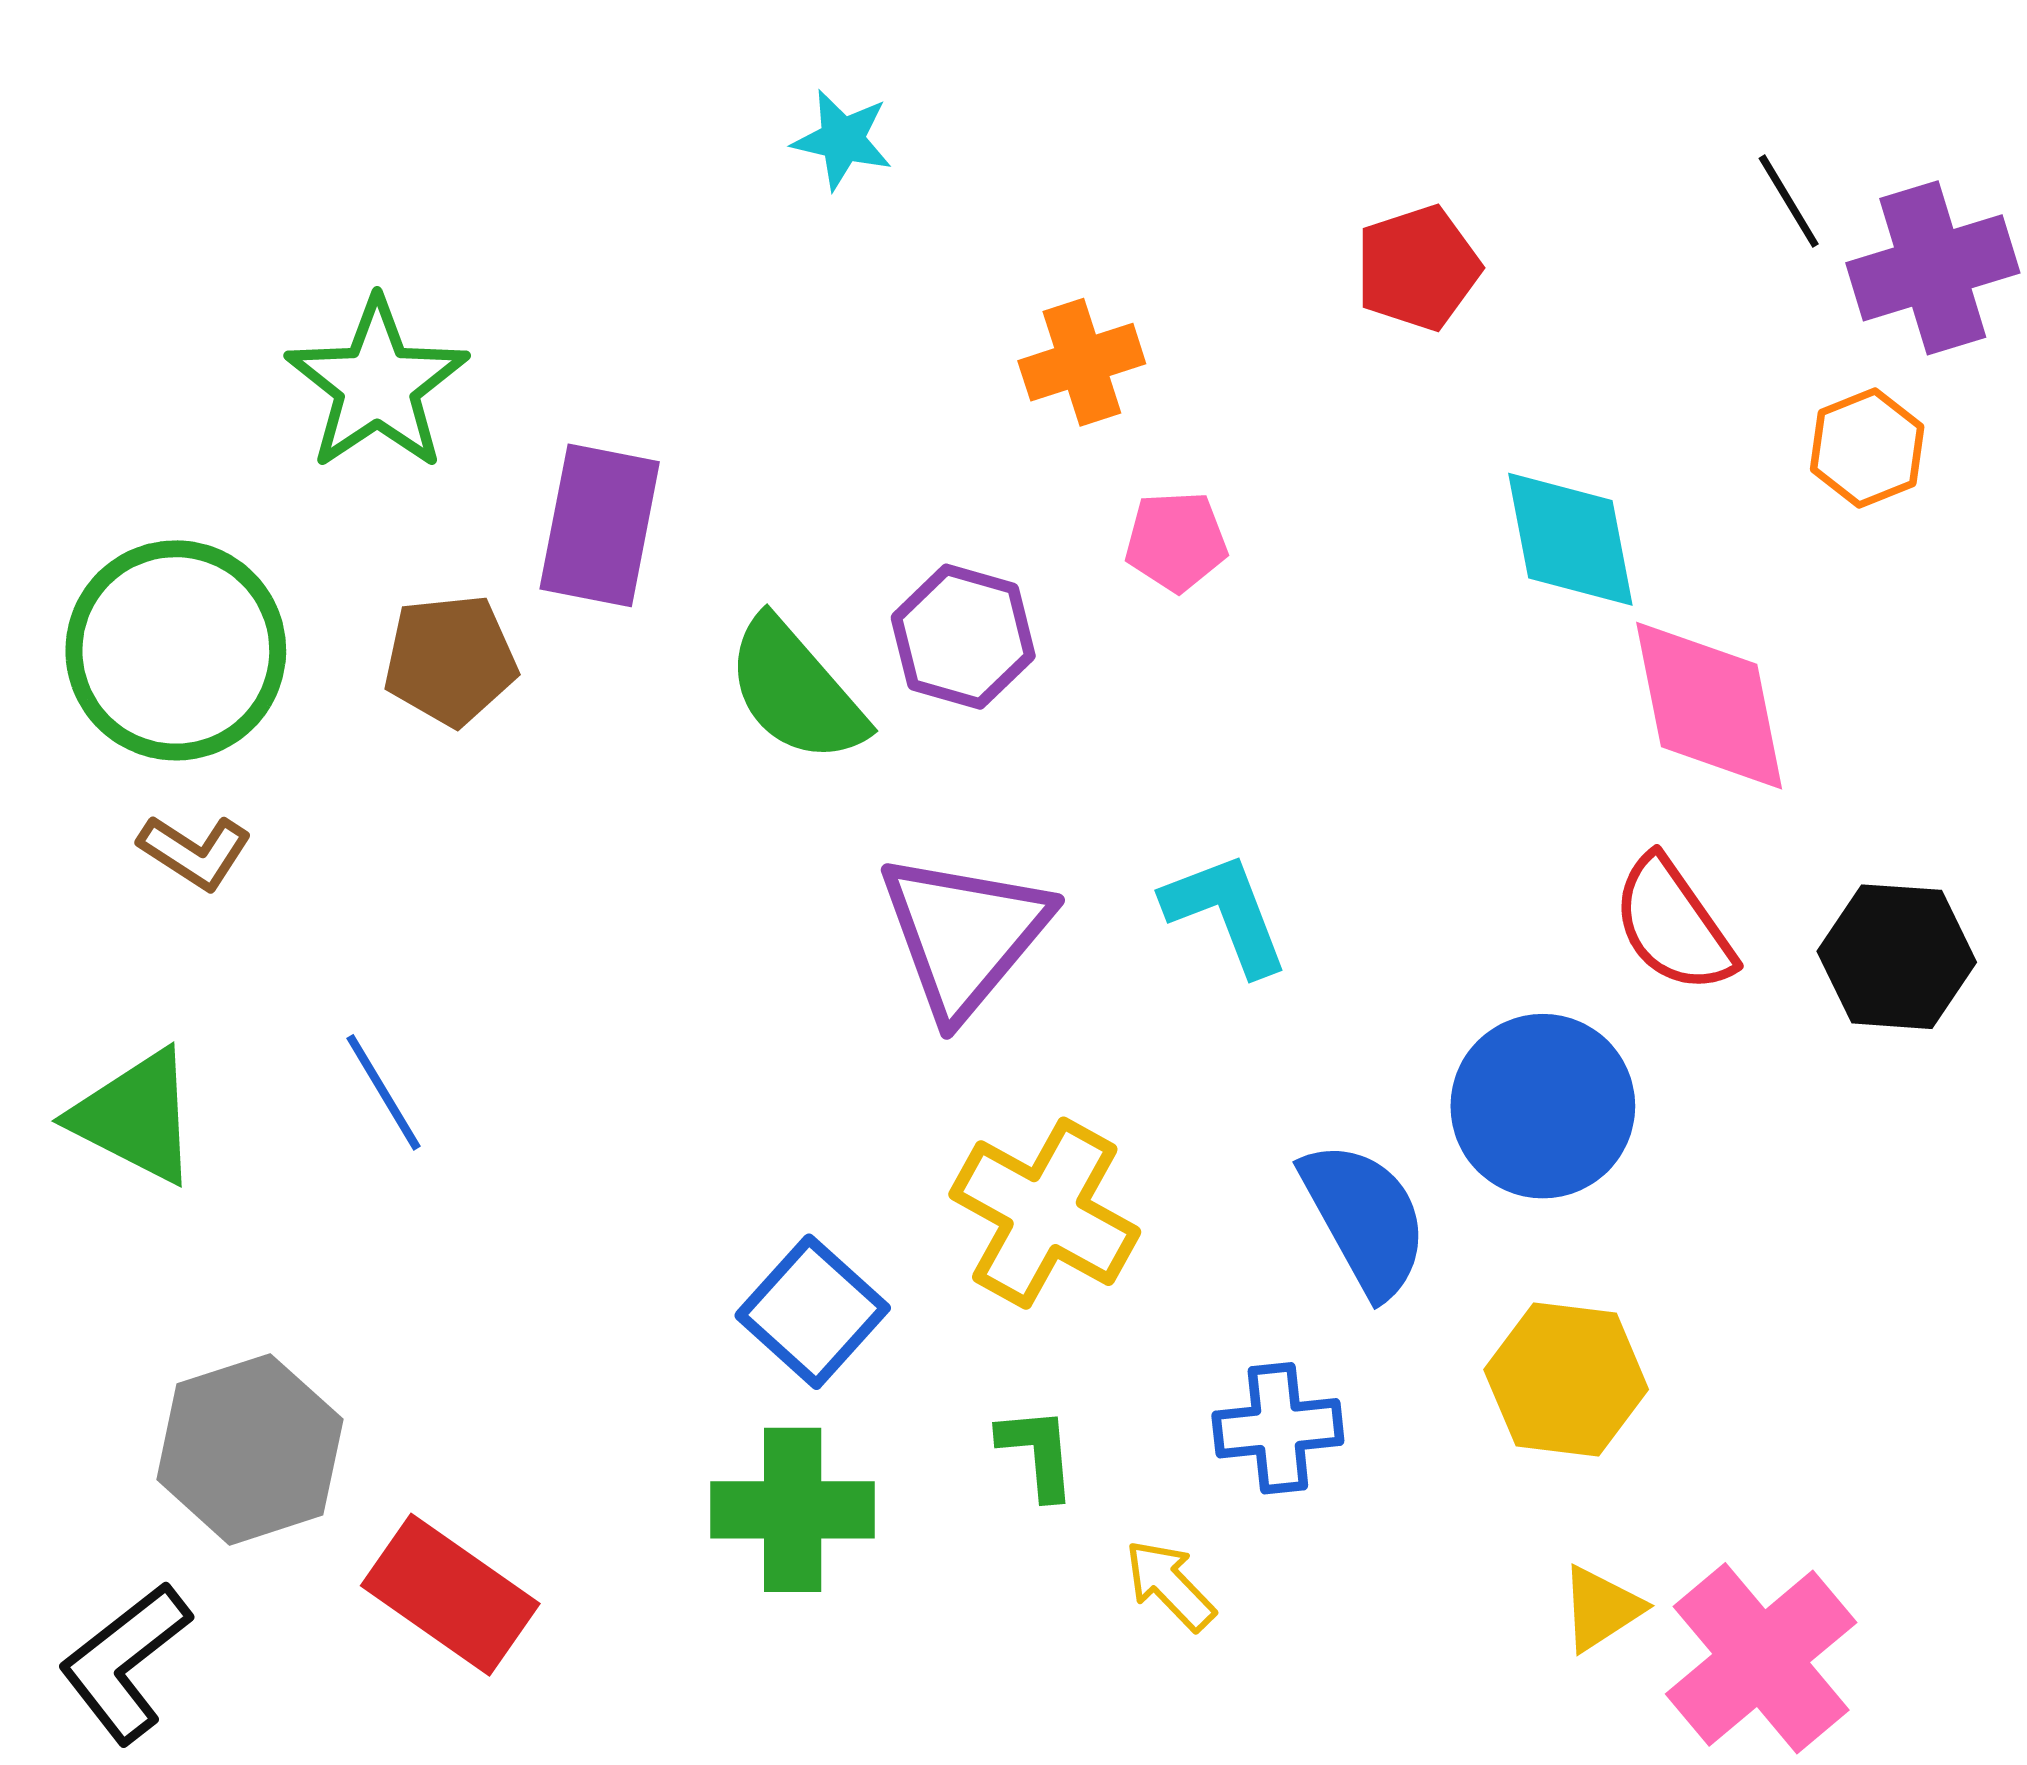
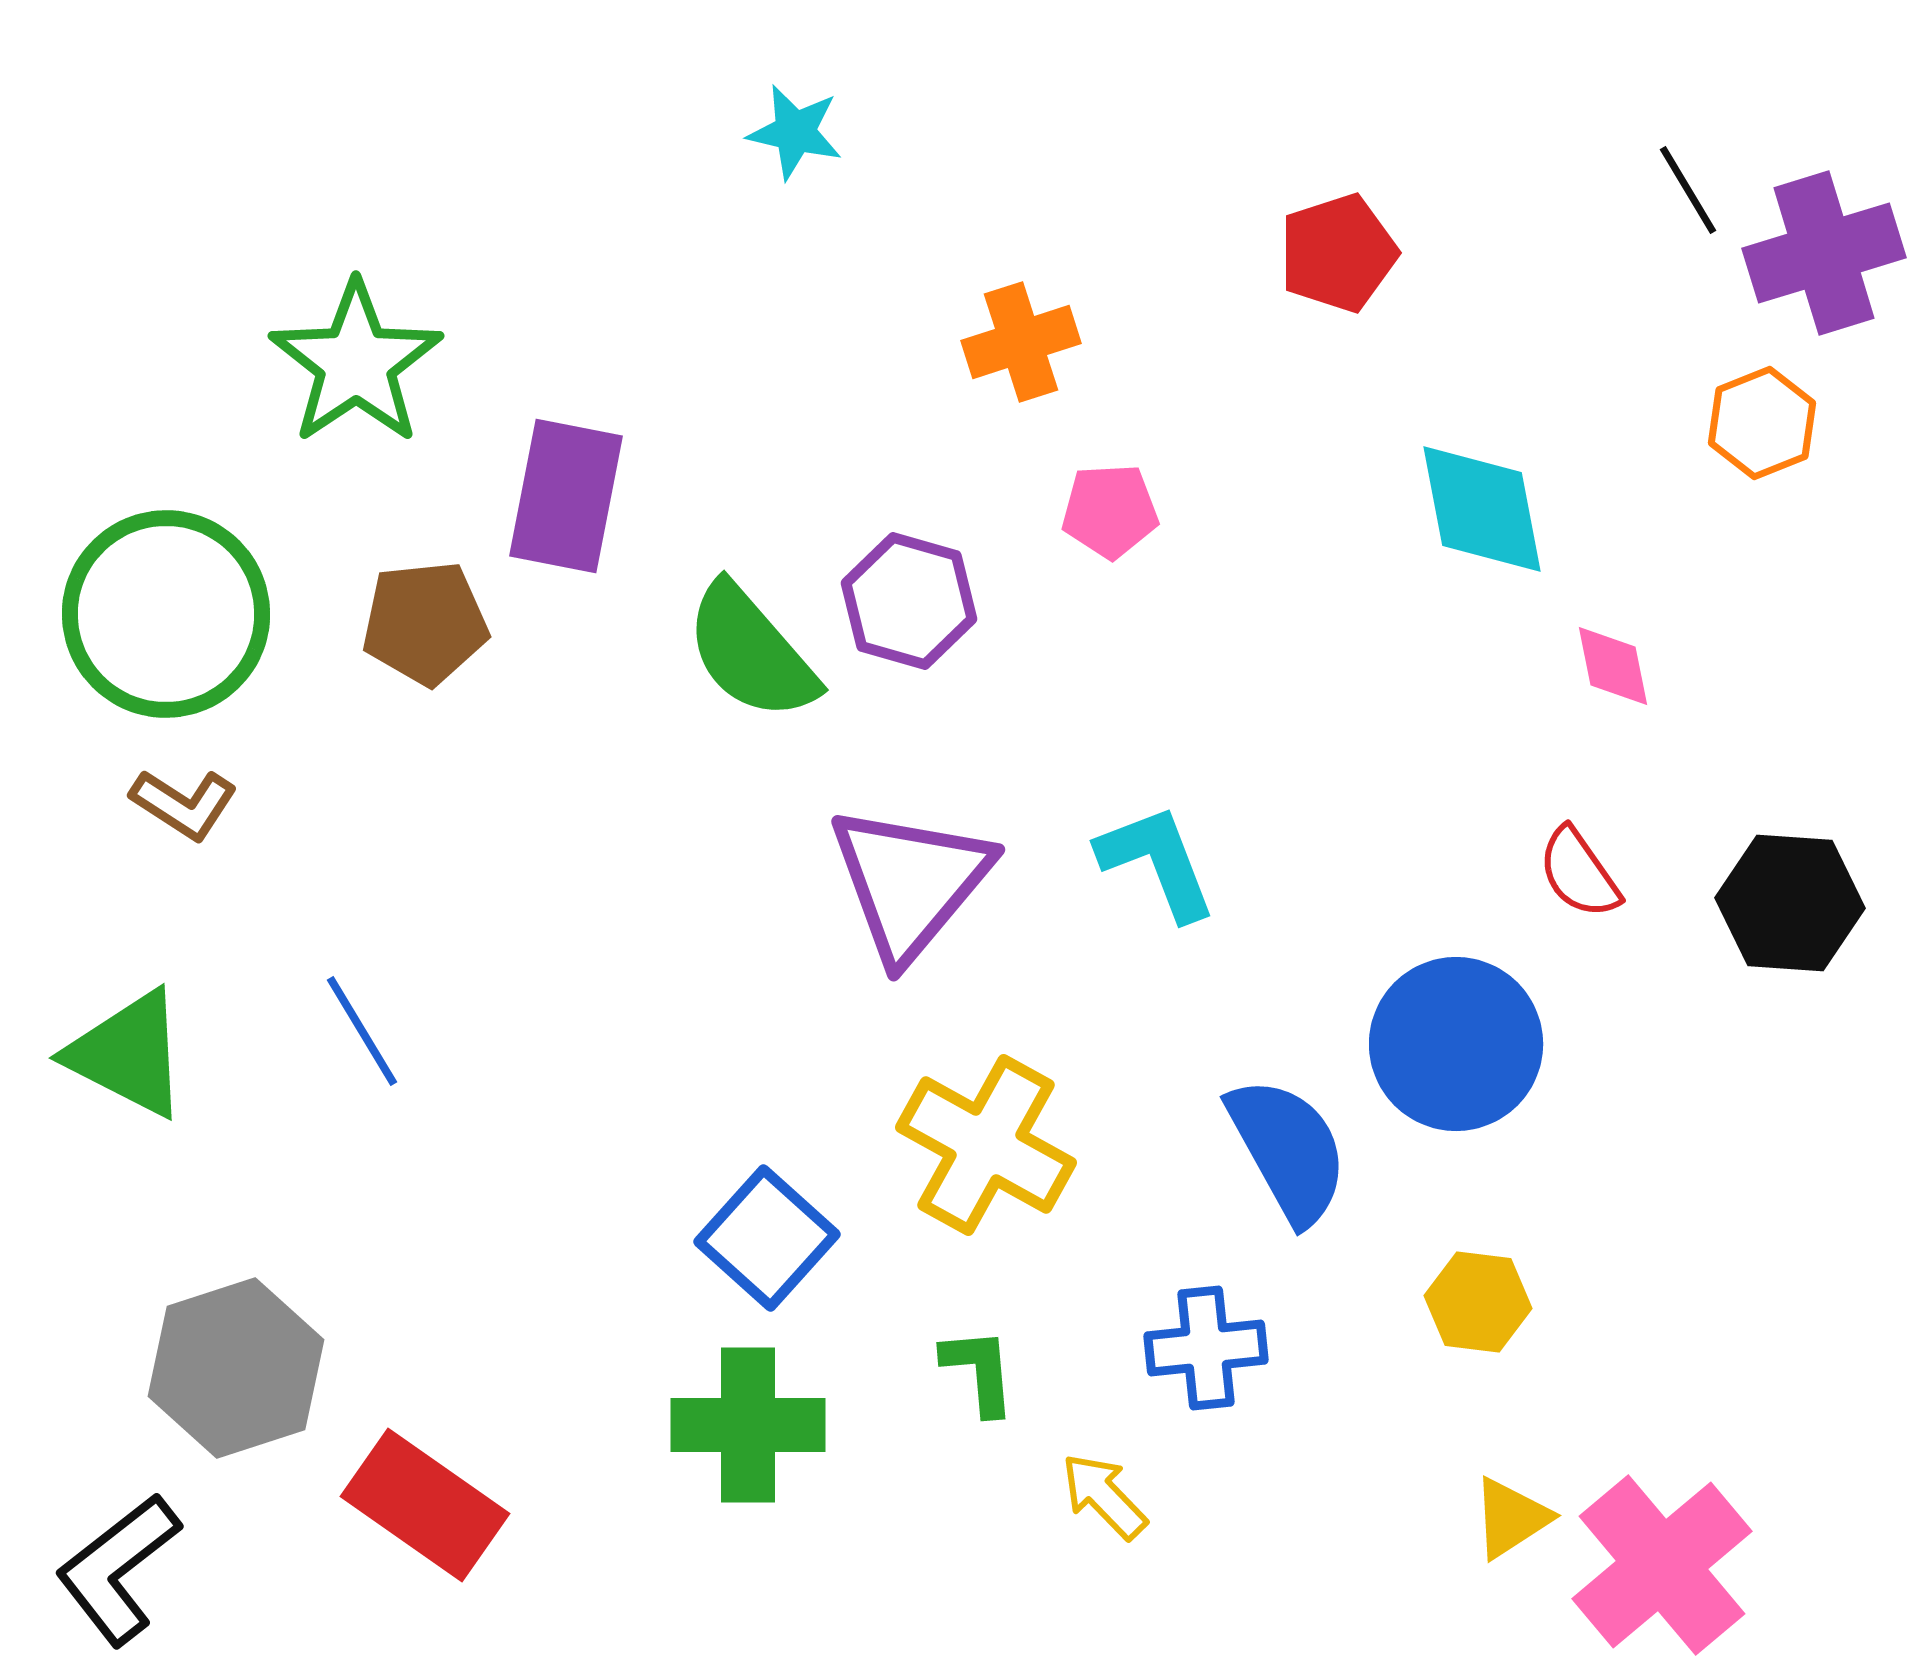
pink diamond: (1709, 706) -> (1613, 666), size x0.5
red semicircle: (1673, 925) -> (1579, 873), size x0.7
yellow hexagon: (1566, 1379) -> (1478, 1302), size x0.7

